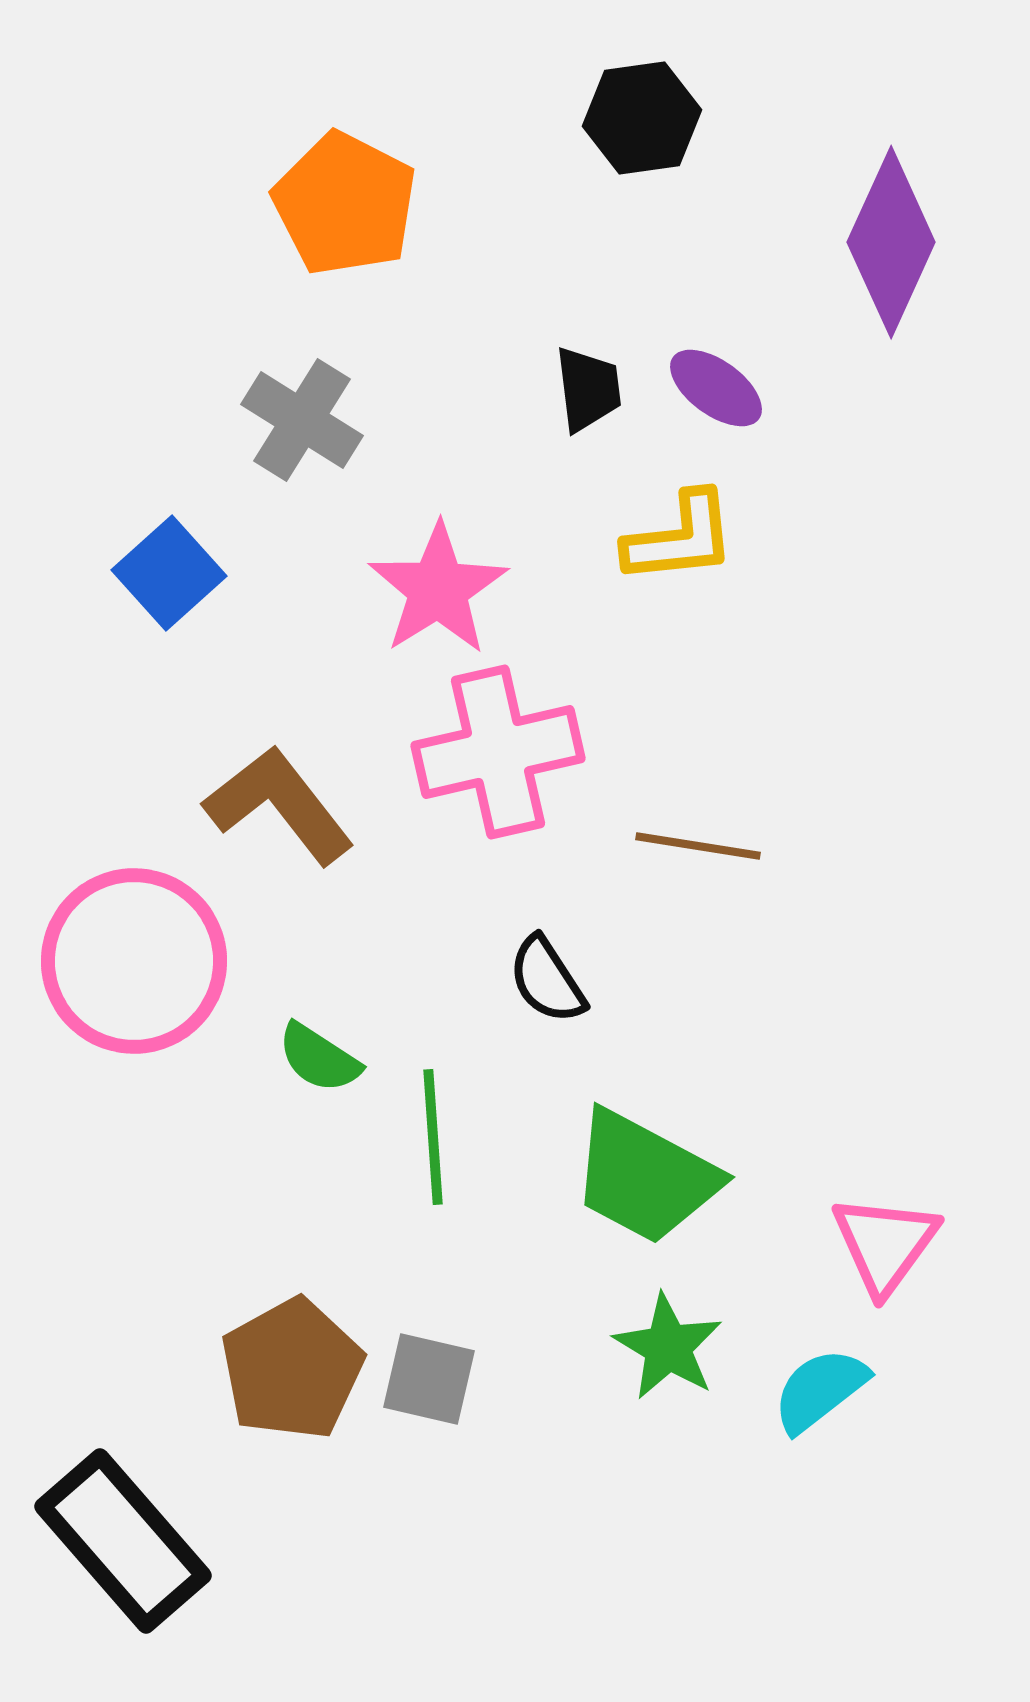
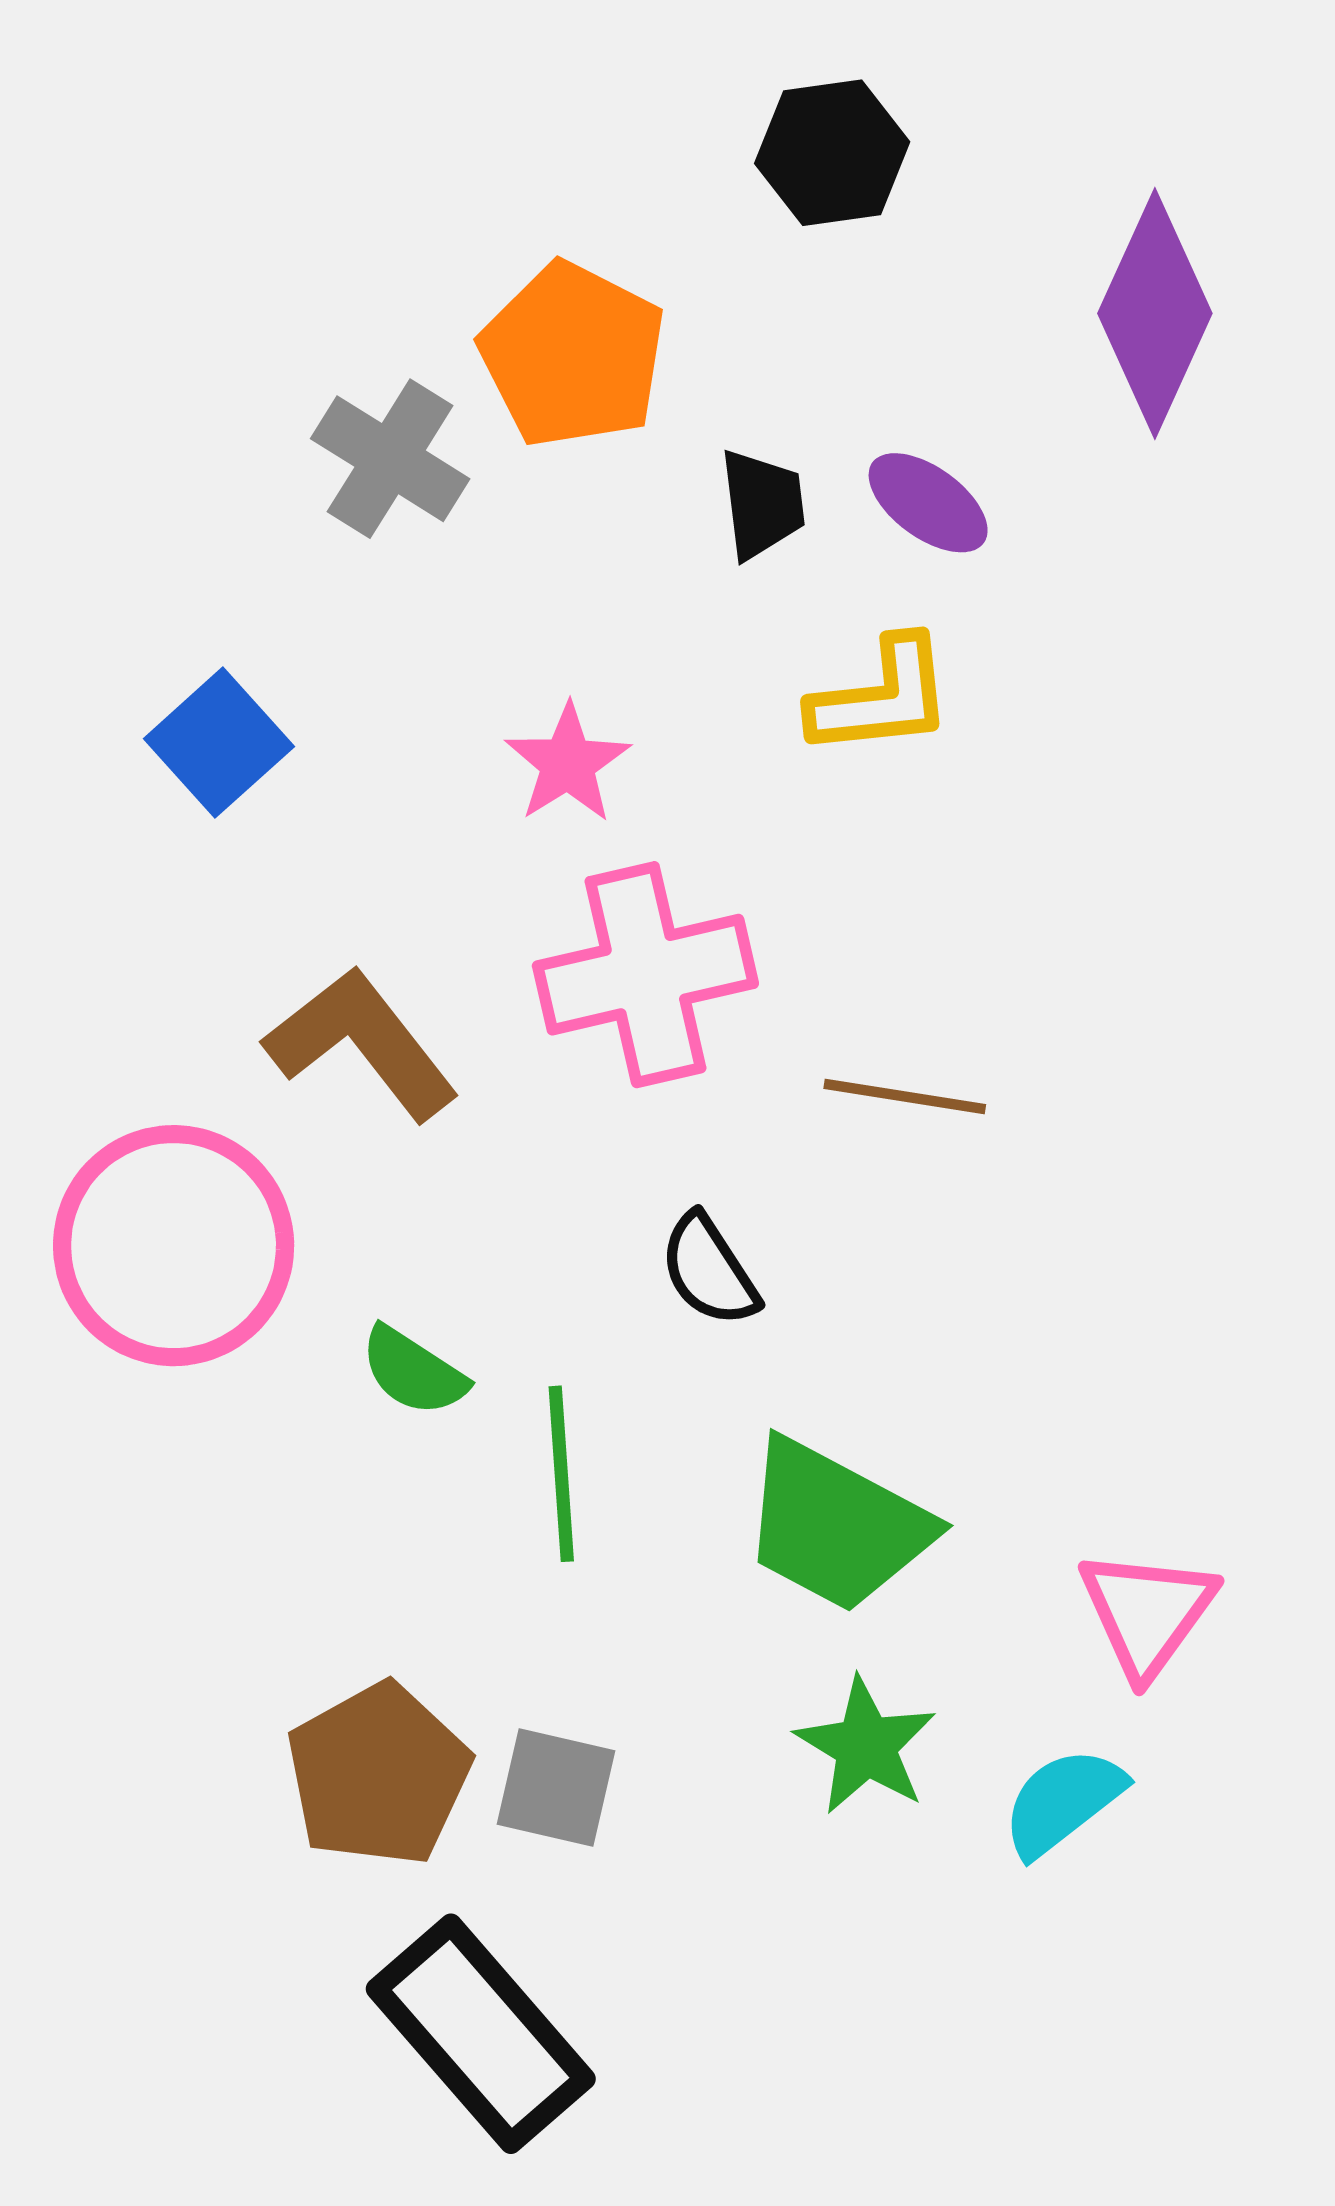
orange pentagon: (345, 204) -> (573, 355), moved
gray cross: (302, 420) -> (390, 459), moved
pink star: (438, 589) -> (568, 763), size x0.7
black rectangle: (123, 1541) -> (481, 2034), moved

